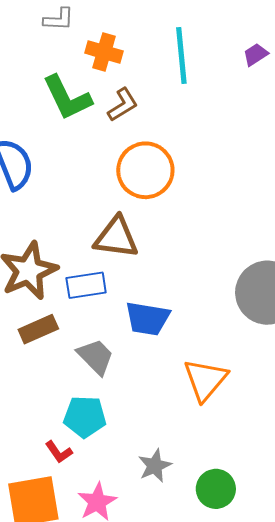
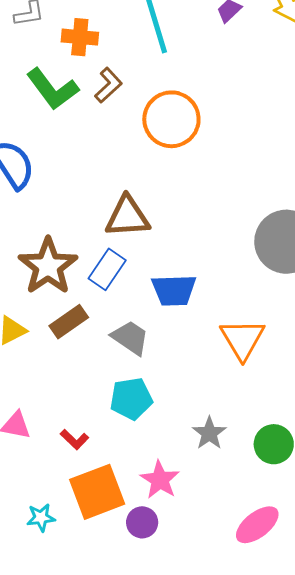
orange circle: (145, 170) -> (171, 119), moved
blue rectangle: (86, 285) -> (107, 269), turned -36
red L-shape: (59, 452) -> (74, 439), moved

